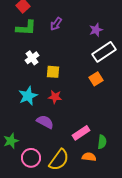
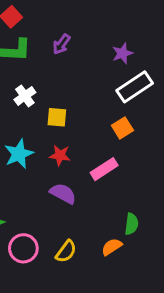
purple semicircle: (45, 122) -> (63, 193), moved
pink rectangle: (81, 133) -> (104, 169), moved
orange semicircle: (89, 157) -> (112, 247), turned -40
yellow semicircle: (59, 160) -> (66, 251), size x0.7

